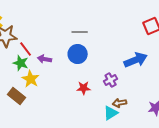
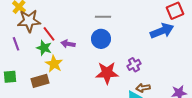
blue arrow: (136, 60) -> (162, 31), moved
red star: (84, 88) -> (107, 73), size x1.6
brown rectangle: (17, 96) -> (40, 81), turned -54

